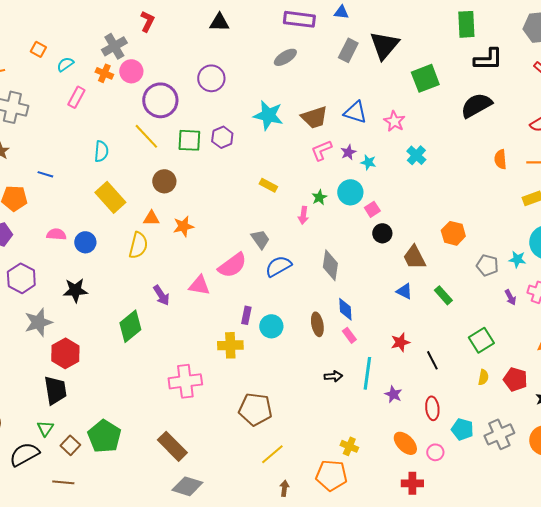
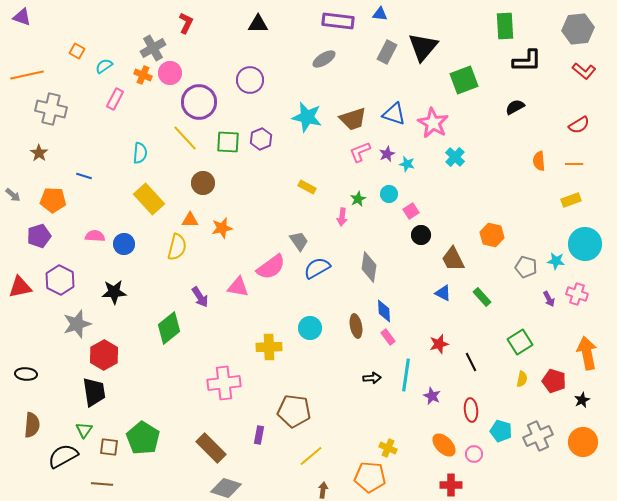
black semicircle: (476, 105) -> (515, 107), size x0.6
pink star: (394, 121) -> (433, 123), size x1.4
cyan circle: (350, 192) -> (389, 194), size x0.7
purple rectangle: (246, 315) -> (259, 435), moved
brown square: (70, 445) -> (109, 447), turned -36

